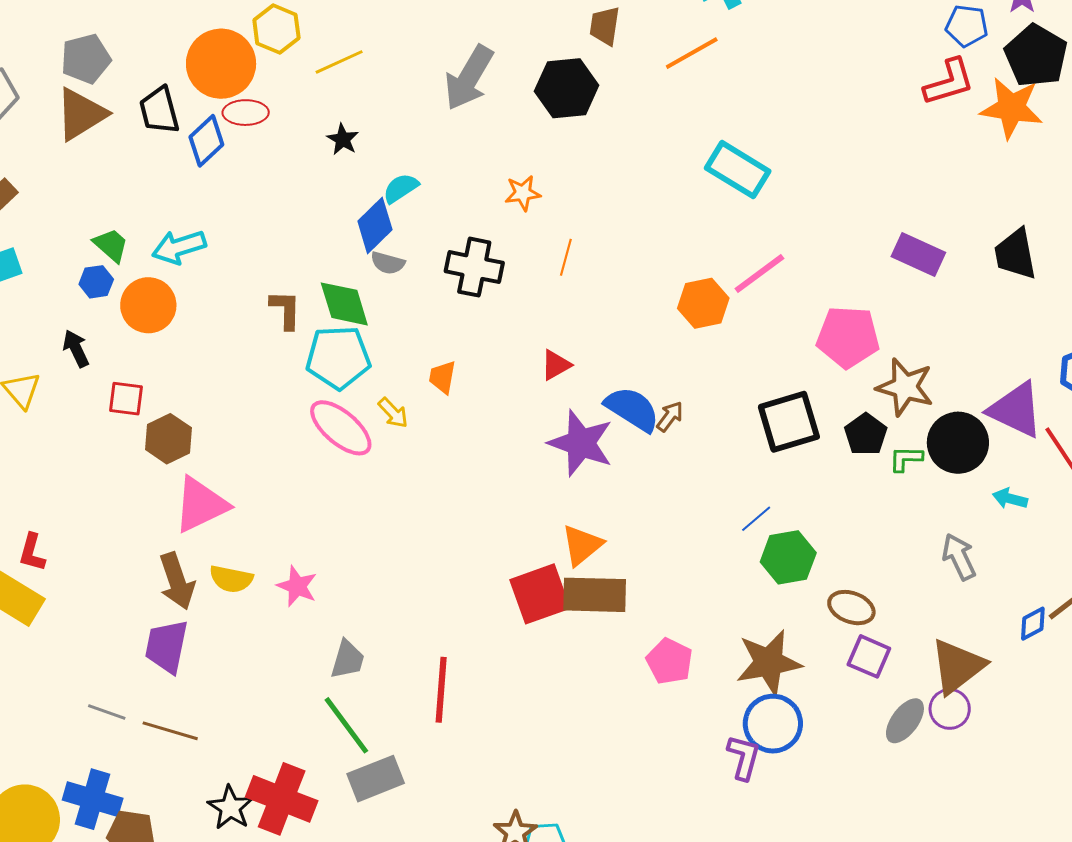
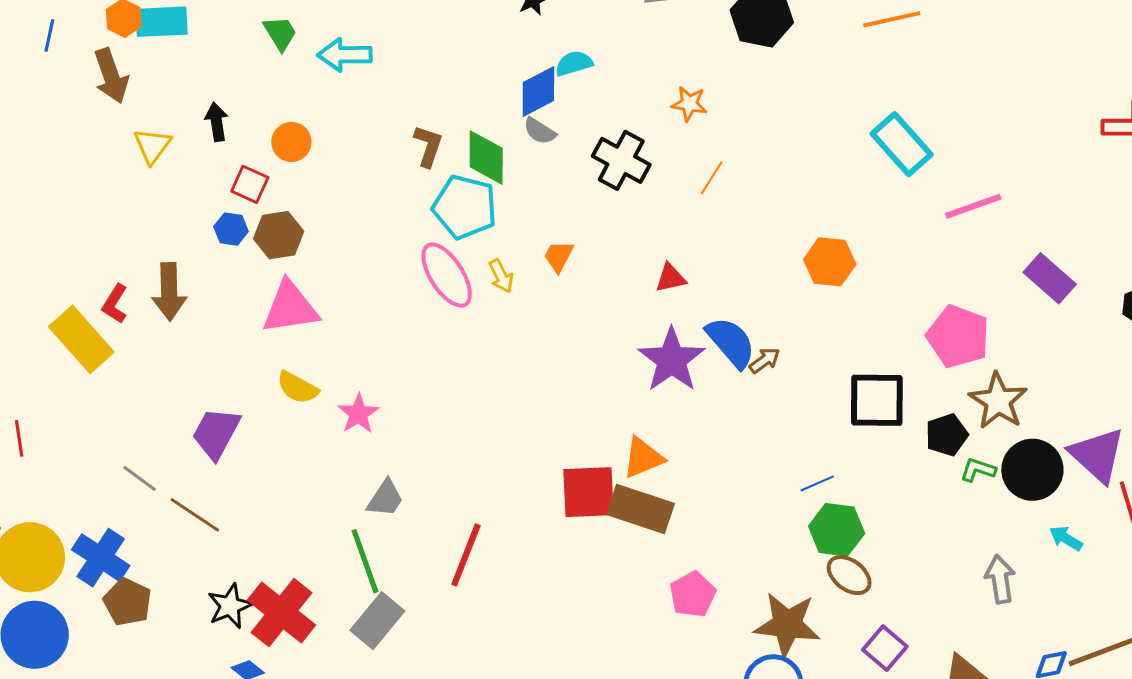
pink line: (759, 274) -> (973, 206), moved
blue hexagon: (96, 282) -> (231, 229), moved
orange circle: (148, 305) -> (291, 142), moved, size x0.7
brown arrow: (177, 581) -> (169, 292), moved
brown ellipse: (851, 608) -> (849, 575), moved
gray rectangle: (376, 779) -> (377, 621), turned -46

